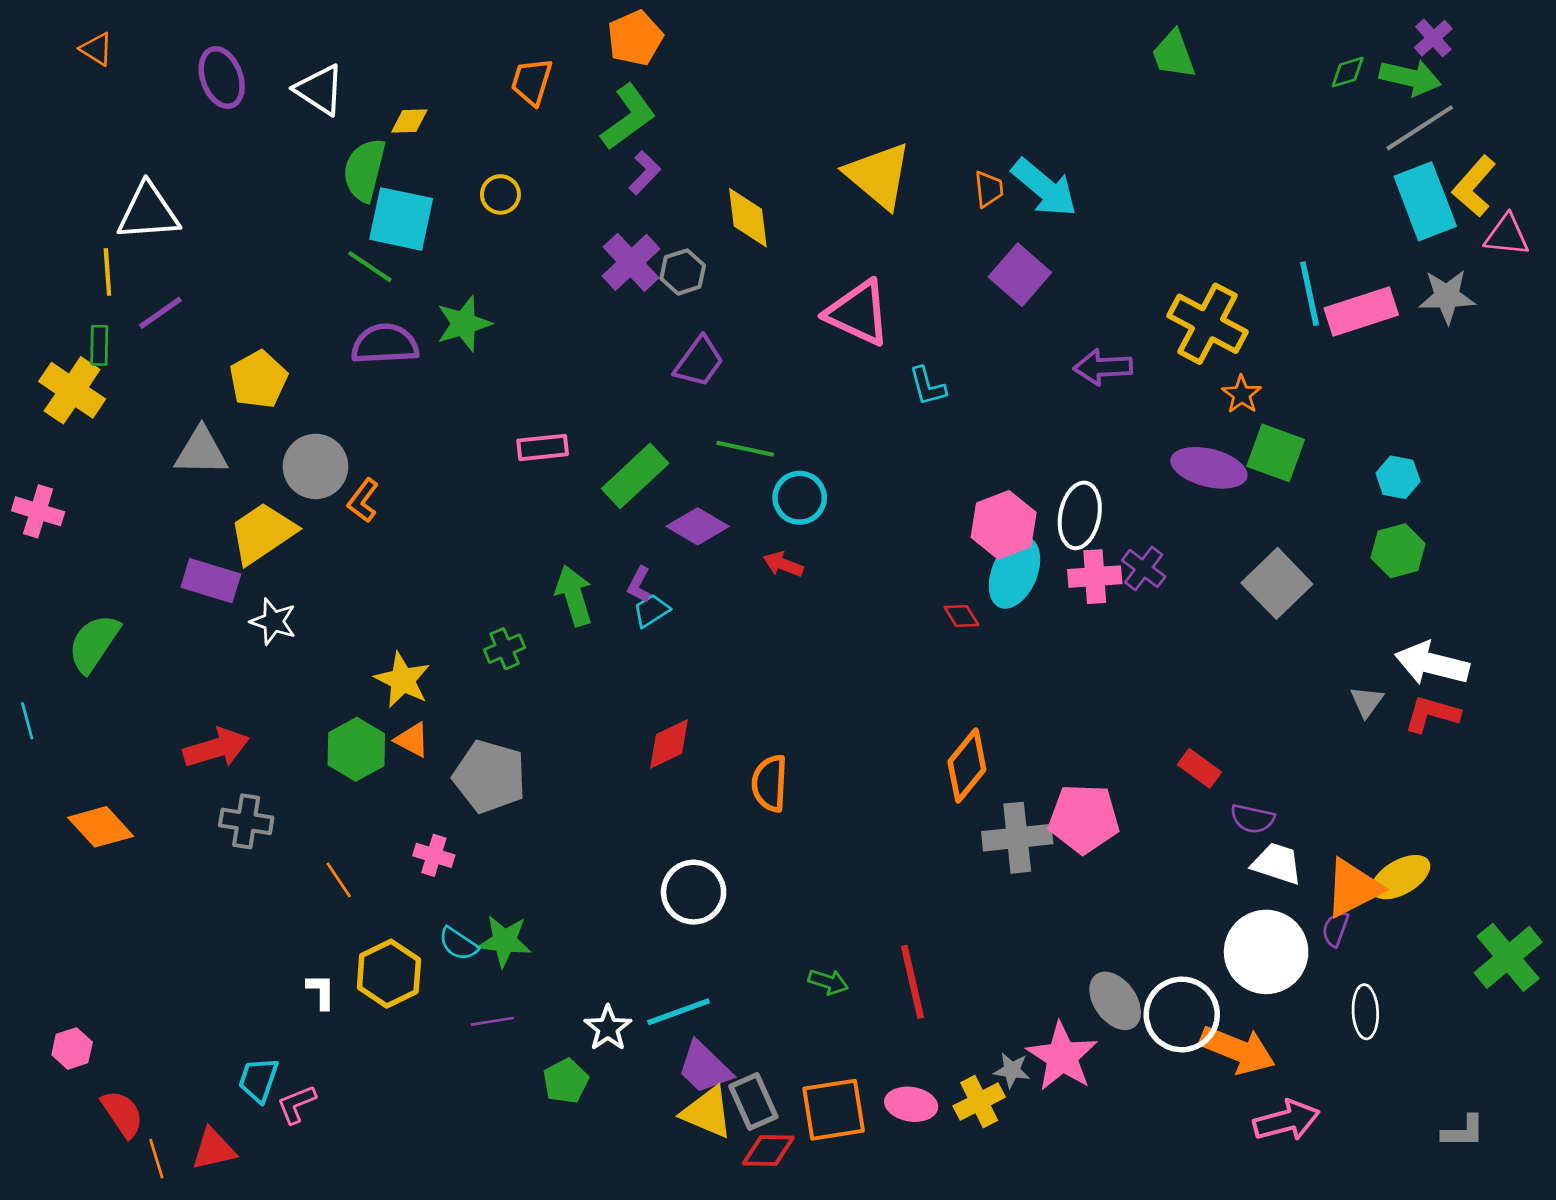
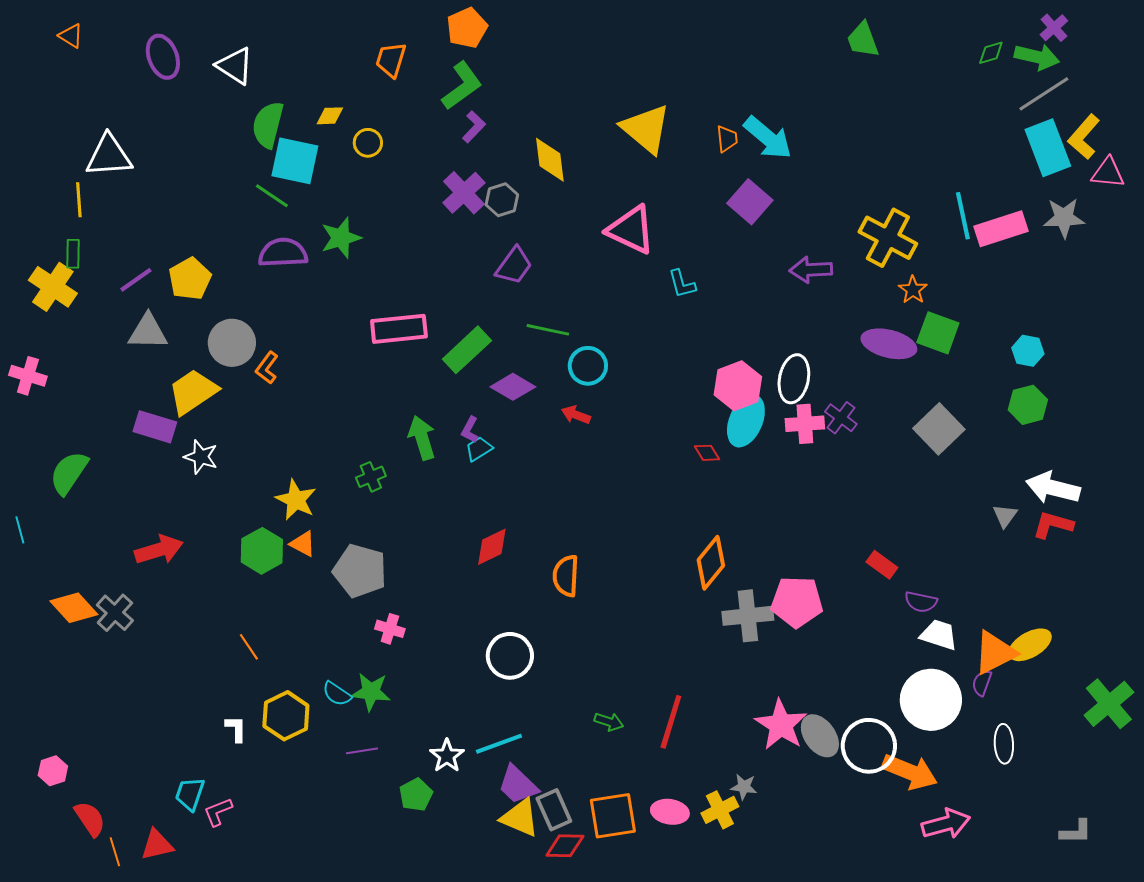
yellow diamond: (409, 121) -> (330, 116), moved
purple line: (160, 313) -> (136, 280), moved
pink rectangle: (543, 447) -> (399, 329), size x1.5
gray cross: (246, 821) -> (115, 613), moved, turned 33
pink cross: (434, 855) -> (390, 629), moved
red line: (912, 982) -> (671, 722), turned 30
pink star: (1062, 1057) -> (781, 725), moved

